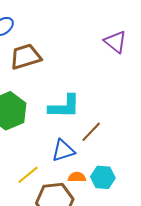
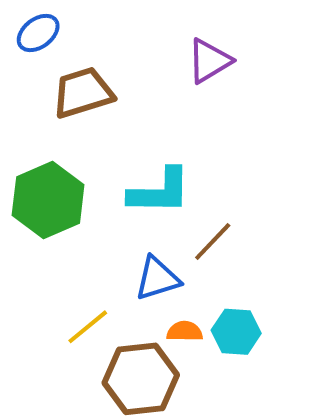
purple triangle: (115, 42) -> (209, 61), moved, turned 50

